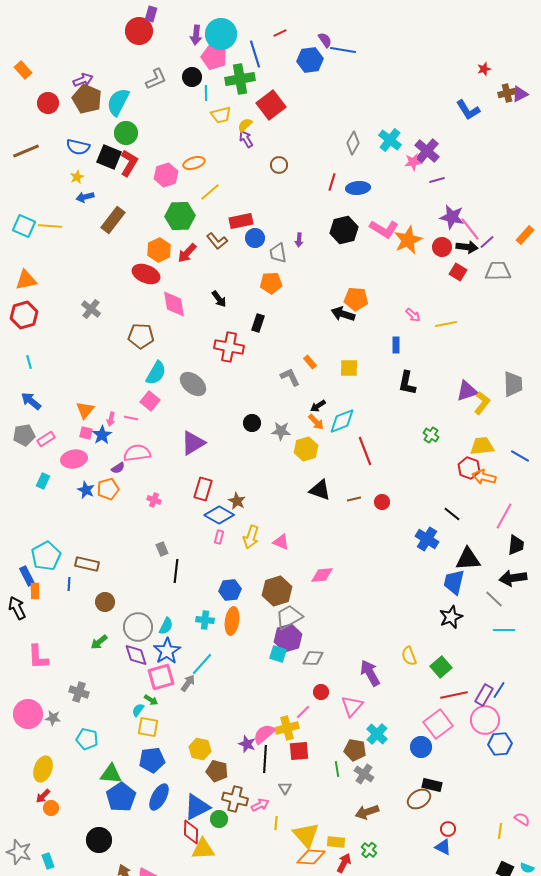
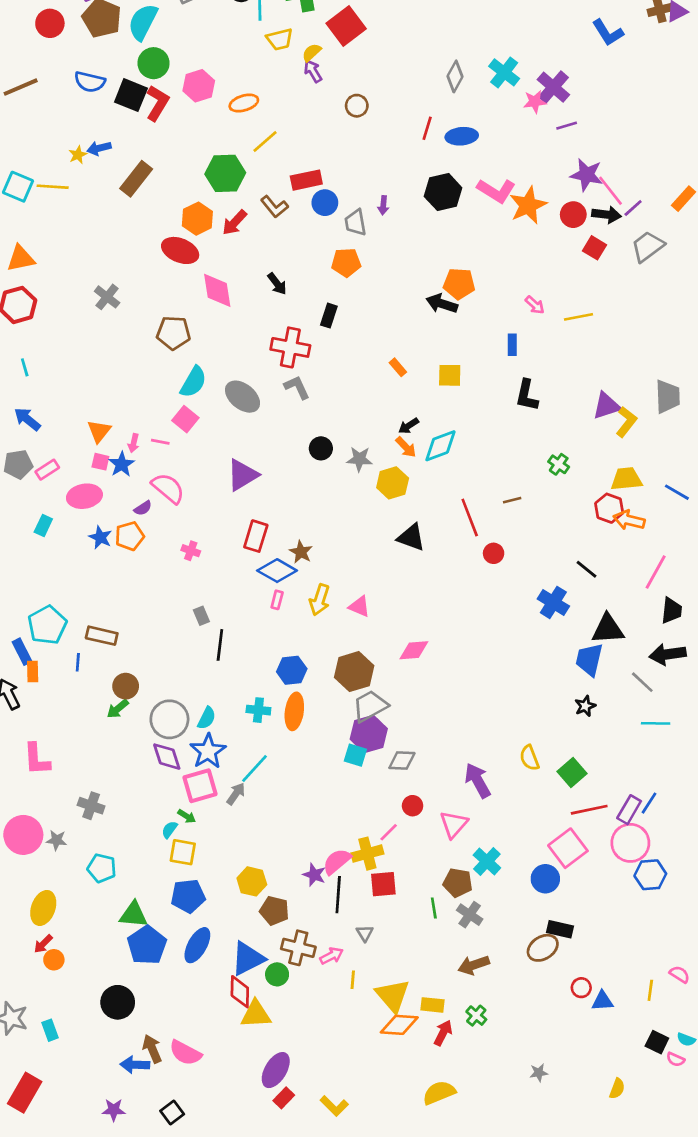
pink hexagon: (166, 175) -> (199, 86), moved
yellow star: (77, 177) -> (78, 155), moved
gray trapezoid: (498, 271) -> (648, 246), turned -36
gray L-shape: (290, 377) -> (297, 387), moved
red line: (365, 451) -> (470, 517), moved
pink semicircle: (137, 453) -> (168, 488), turned 48
brown line: (354, 499) -> (512, 500), moved
black star: (451, 617) -> (585, 706), size x0.7
green arrow: (99, 642) -> (118, 709), moved
blue triangle: (443, 847) -> (602, 1001), moved, turned -30

